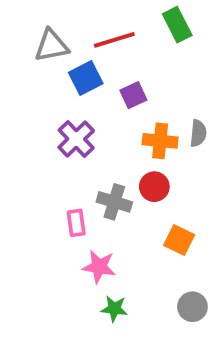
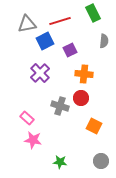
gray semicircle: (198, 133) -> (104, 41), moved
pink rectangle: (76, 223) -> (27, 118), moved, turned -40
pink star: (99, 267) -> (33, 140), moved

